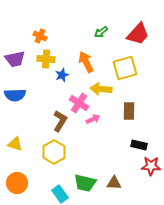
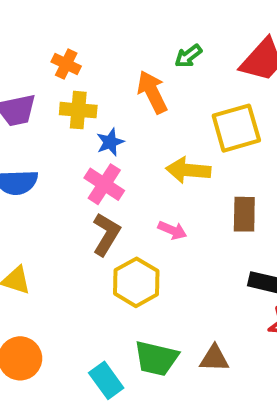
orange arrow: (86, 62) -> (152, 92), moved
pink cross: (79, 103) -> (104, 184), moved
pink arrow: (93, 119) -> (172, 230), turned 48
yellow hexagon: (54, 152) -> (136, 282), moved

